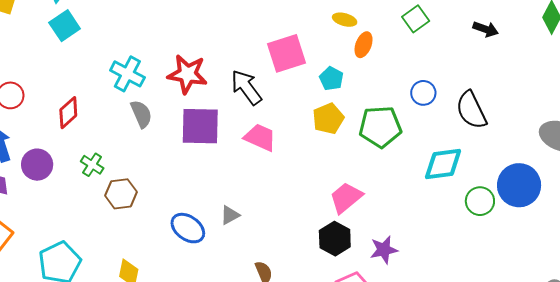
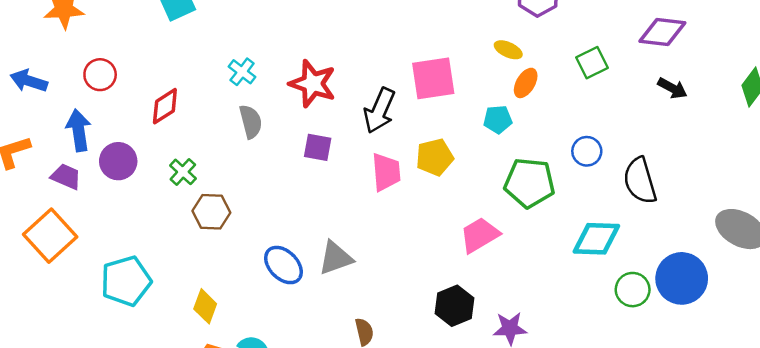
cyan cross: (127, 74) -> (242, 72), size x0.7
cyan pentagon: (331, 79) -> (498, 119), moved, turned 30
black arrow: (246, 87) -> (379, 111), turned -129
yellow pentagon: (328, 119) -> (435, 157), moved
purple square: (200, 126) -> (318, 147), size x0.6
pink trapezoid: (260, 137) -> (386, 172), turned 52
pink trapezoid: (346, 198) -> (480, 235), moved
gray triangle: (230, 215) -> (335, 258), size x1.5

